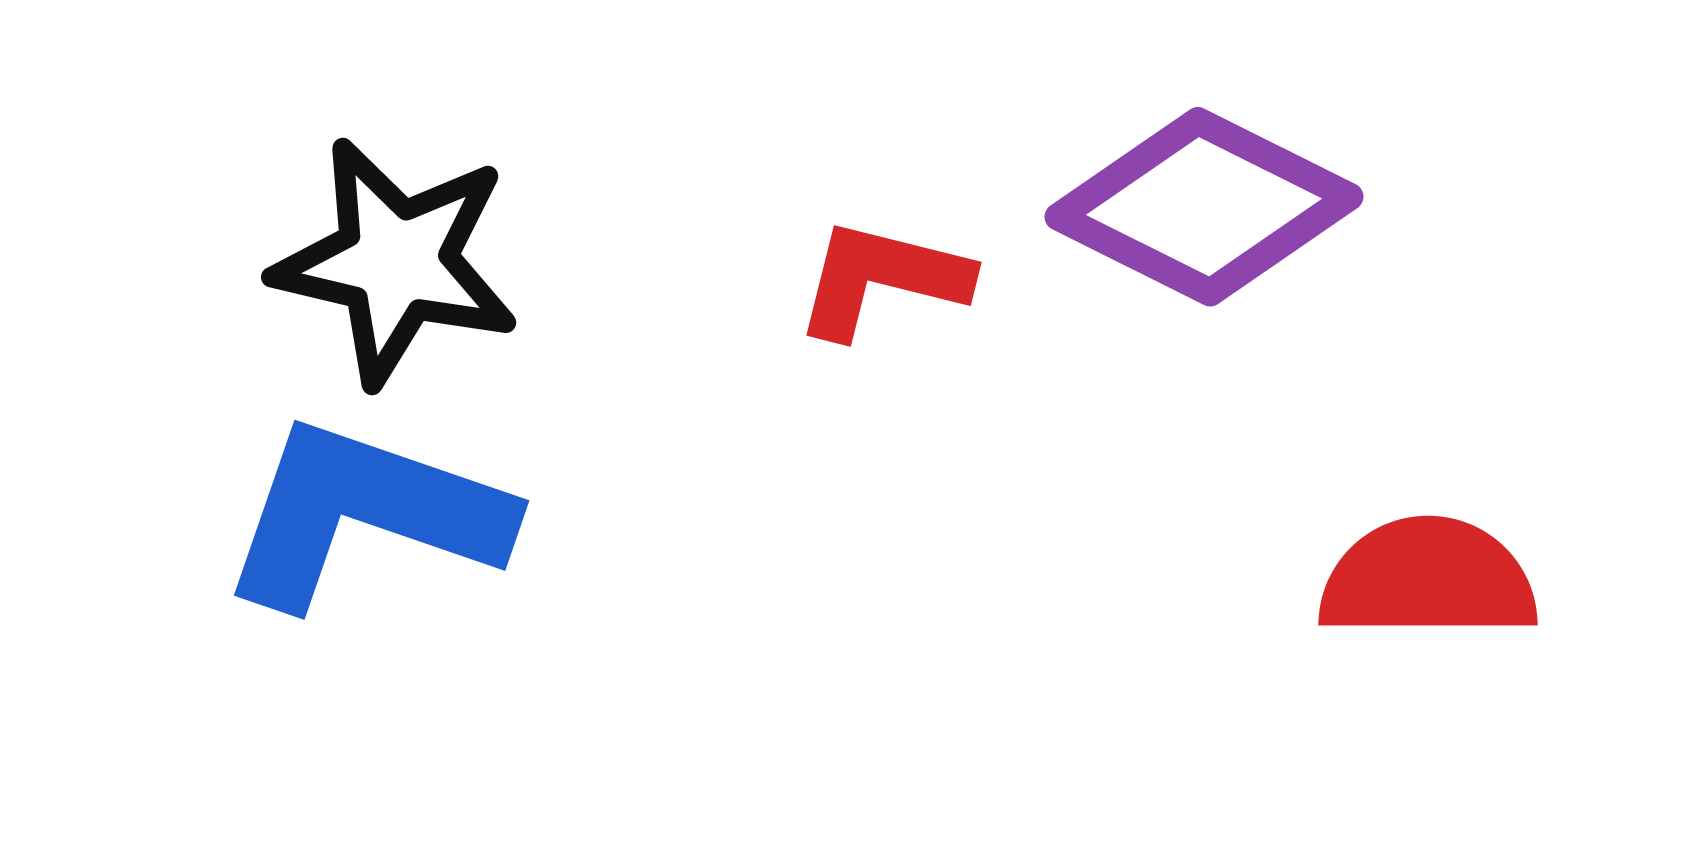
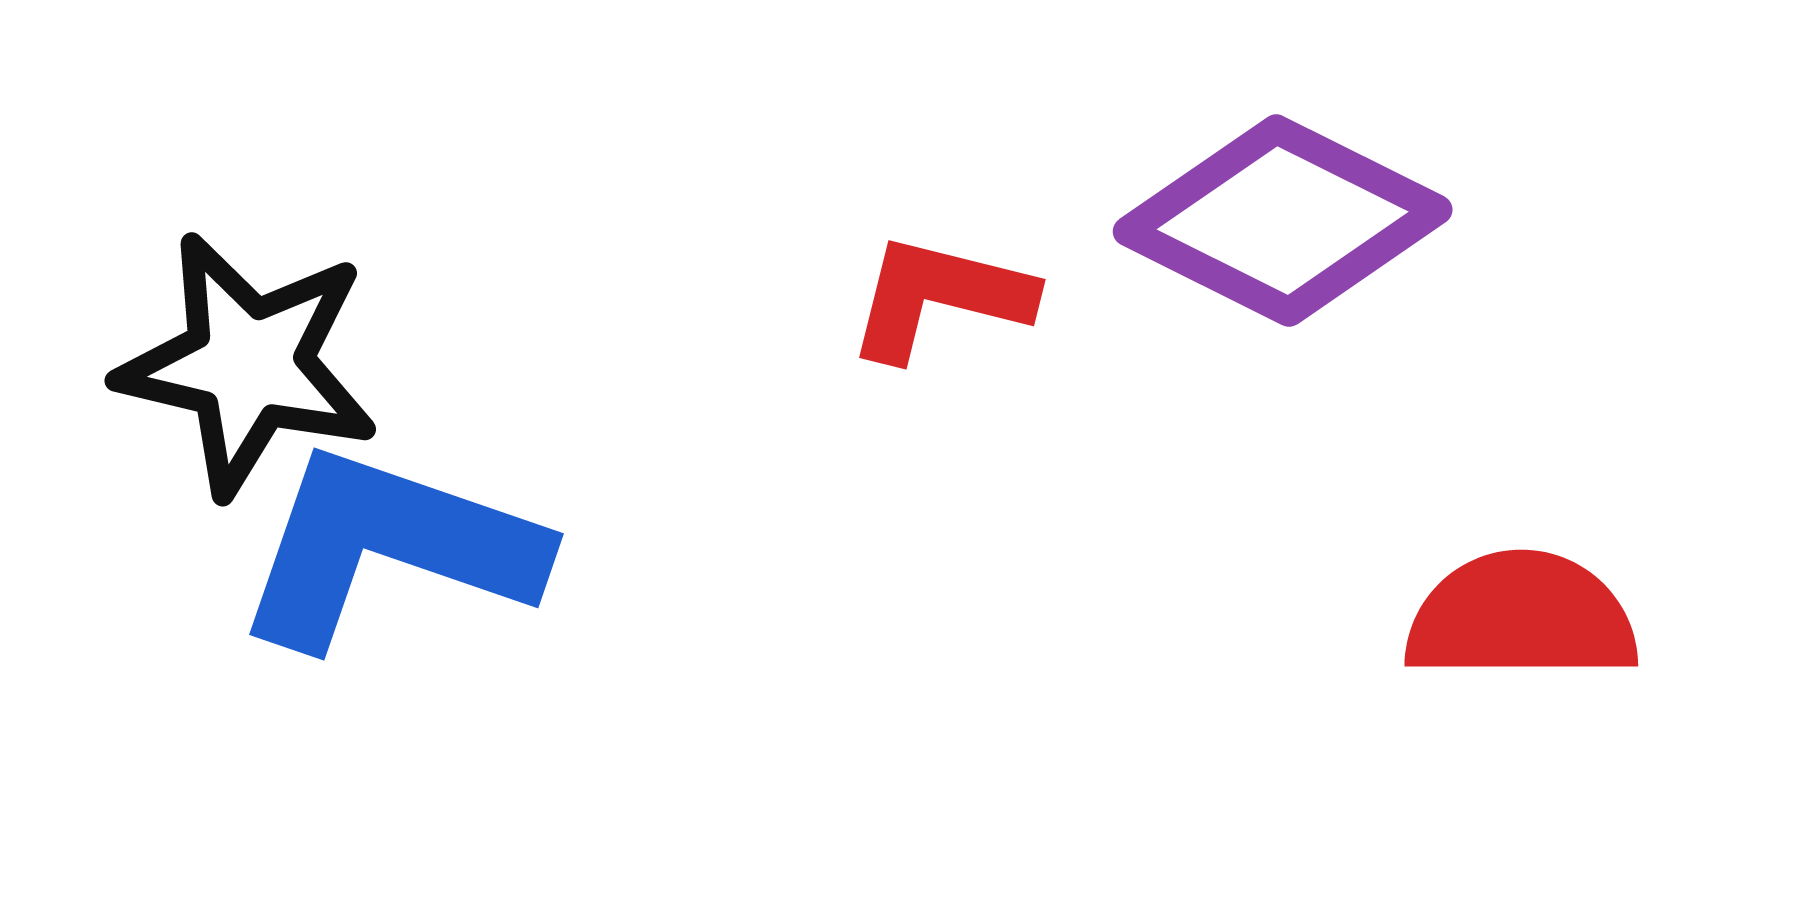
black star: (396, 262) -> (248, 364), moved

